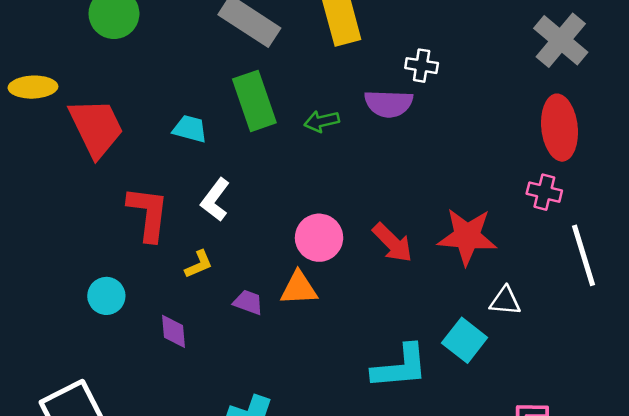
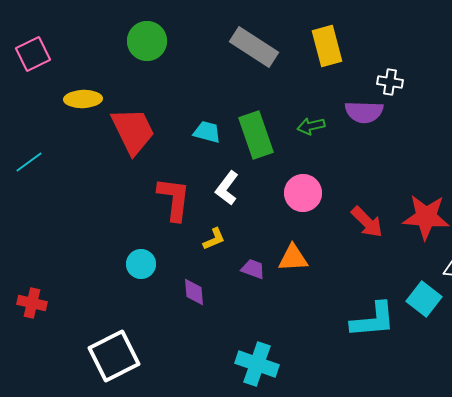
green rectangle: (254, 101) -> (256, 135), moved
pink circle: (319, 238) -> (303, 193), moved

